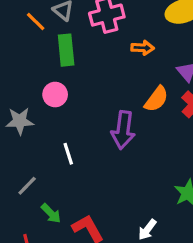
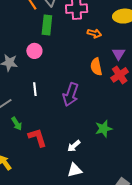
orange semicircle: (156, 99) -> (96, 67), turned 120
purple arrow: (123, 130) -> (71, 94), moved

